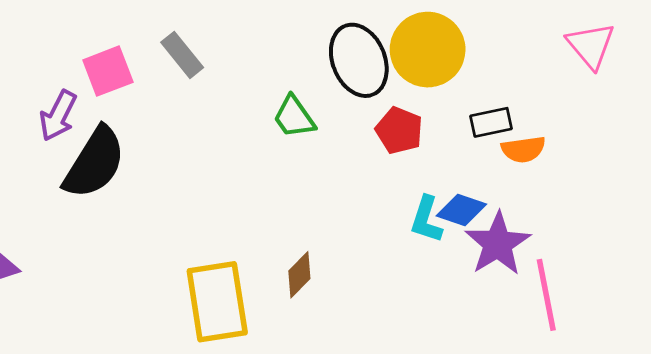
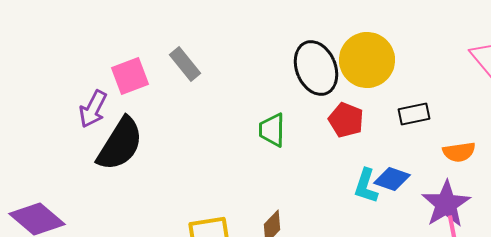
green trapezoid: (294, 117) -> (272, 130), moved, turned 36
orange semicircle: (523, 149) -> (459, 152), moved
purple star: (498, 244) -> (446, 204), moved

